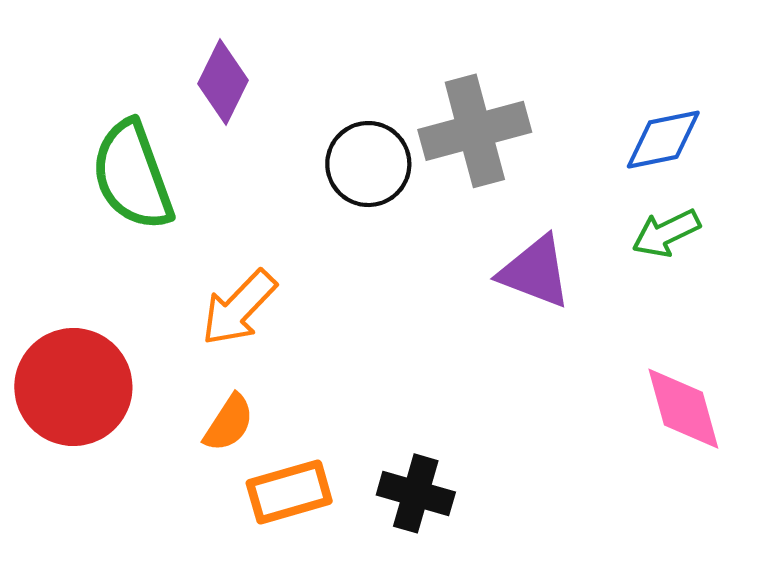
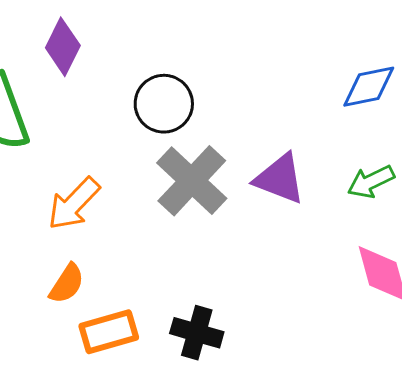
gray cross: (475, 131) -> (192, 181), moved, turned -32
green arrow: (666, 233) -> (371, 182), moved

